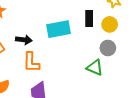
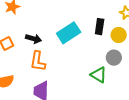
cyan rectangle: (59, 29) -> (69, 33), turned -30

